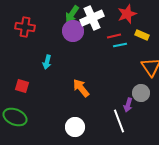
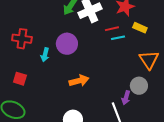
red cross: (25, 27) -> (22, 39), moved
purple circle: (73, 31) -> (67, 44), moved
orange arrow: (81, 88) -> (79, 81), turned 114

